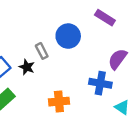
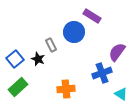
purple rectangle: (105, 18) -> (92, 16), moved
blue cross: (100, 83) -> (102, 73), turned -30

